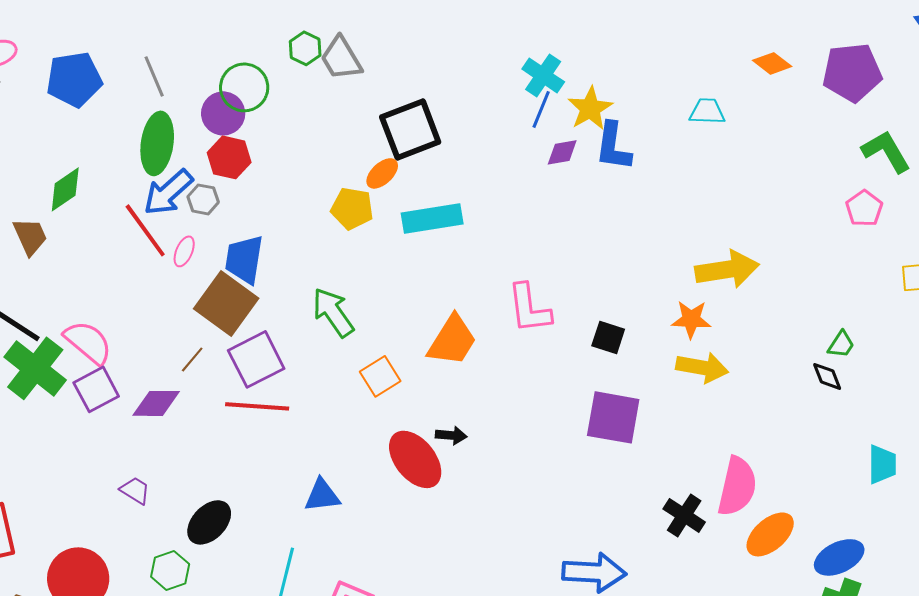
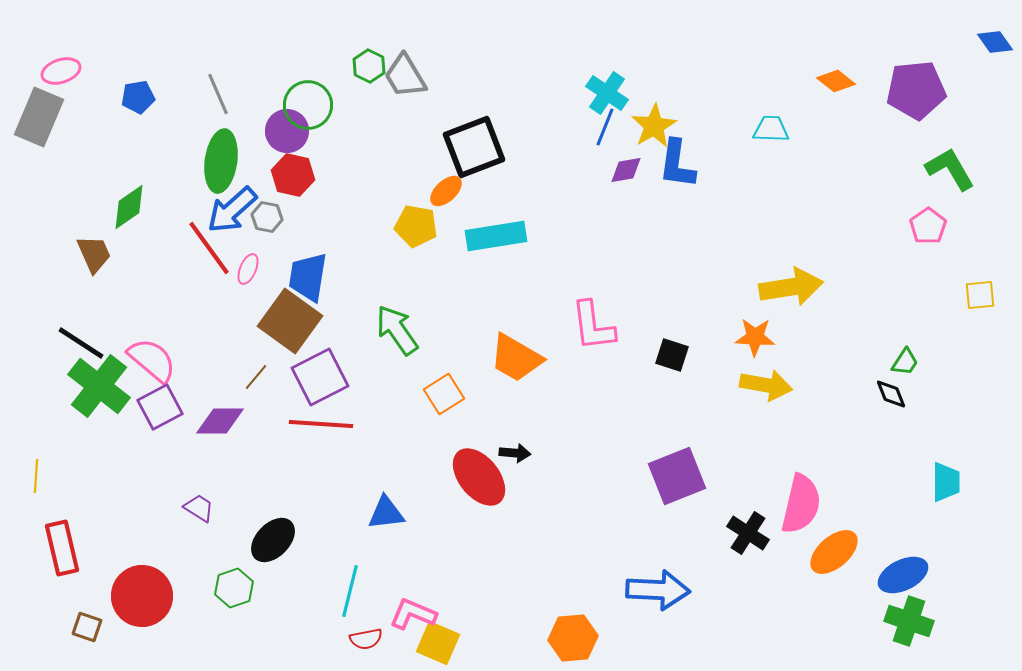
blue pentagon: (74, 79) -> (138, 97), size x0.6
orange trapezoid: (452, 340) -> (516, 358), turned 88
purple square: (613, 417) -> (677, 476), moved, turned -32

